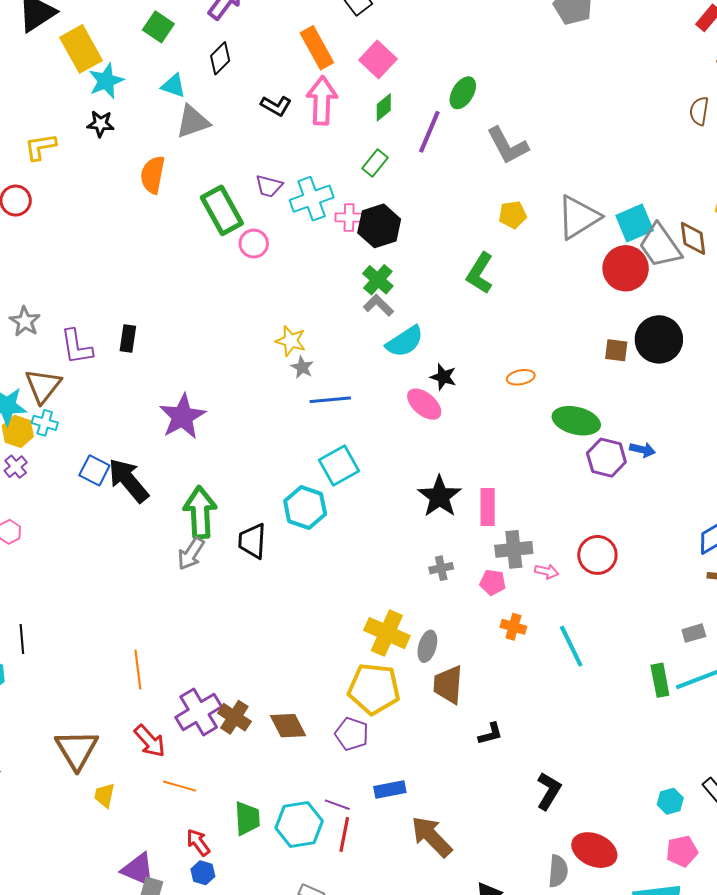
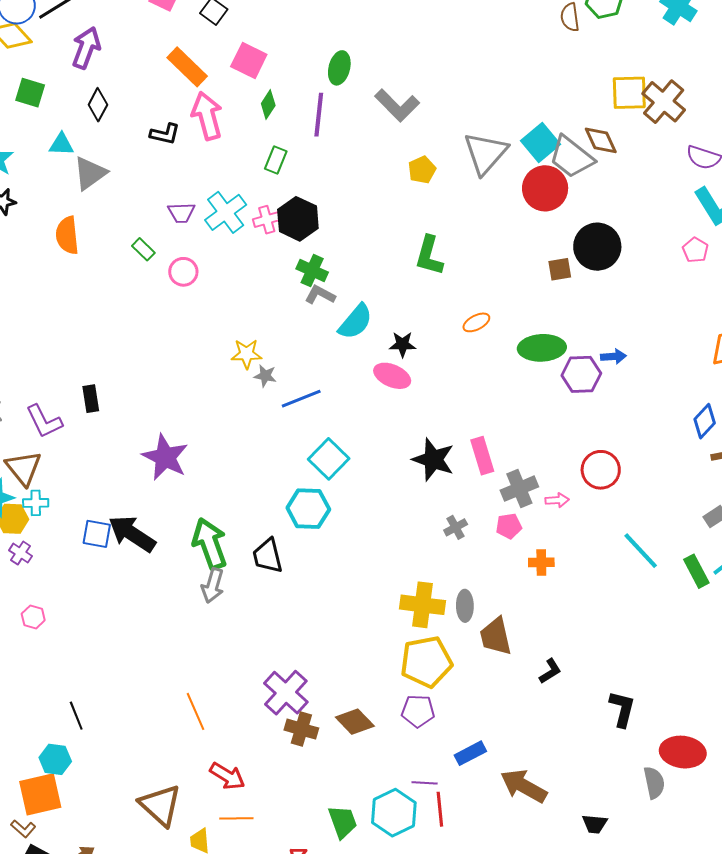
green rectangle: (222, 210) -> (143, 249), size x0.5
green L-shape: (480, 273) -> (429, 256), moved
cyan line: (571, 646) -> (641, 551), moved
purple cross: (199, 712) -> (286, 693), moved
orange line: (179, 786) -> (236, 818), moved

